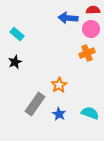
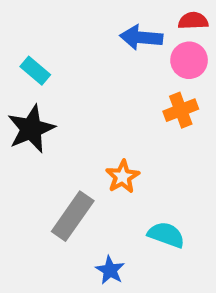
black star: (15, 62) -> (31, 129), size x1.6
cyan semicircle: (90, 113) -> (166, 235), moved
blue star: (59, 114) -> (110, 270), moved

